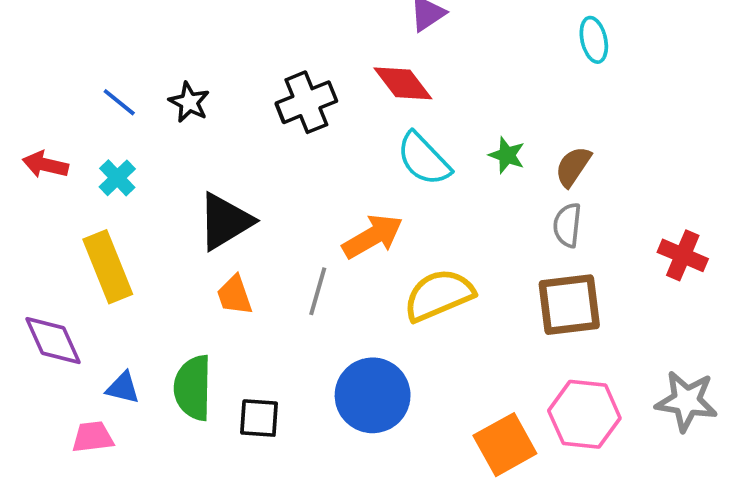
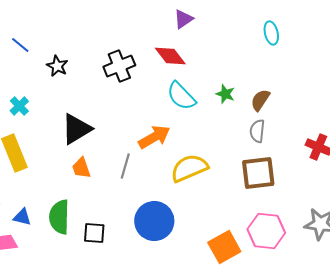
blue line: (119, 102) -> (20, 45), moved

